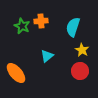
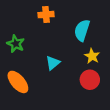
orange cross: (41, 21) -> (46, 15), moved
green star: (22, 26) -> (16, 44), moved

